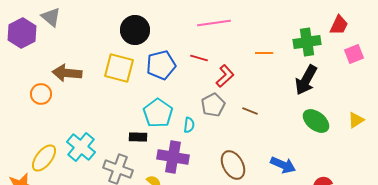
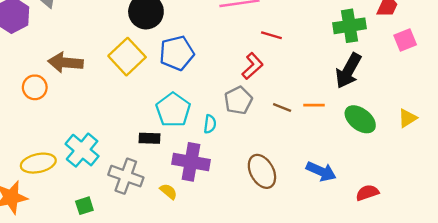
orange line: (264, 53) -> (314, 105), moved
red line: (199, 58) -> (271, 35), moved
yellow square: (119, 68) -> (127, 57), turned 32
yellow ellipse: (44, 158) -> (38, 163), turned 40

